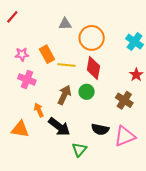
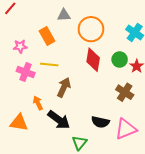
orange rectangle: (47, 54) -> (47, 36), moved
yellow line: (67, 65) -> (49, 65), moved
green circle: (87, 92) -> (120, 60), moved

